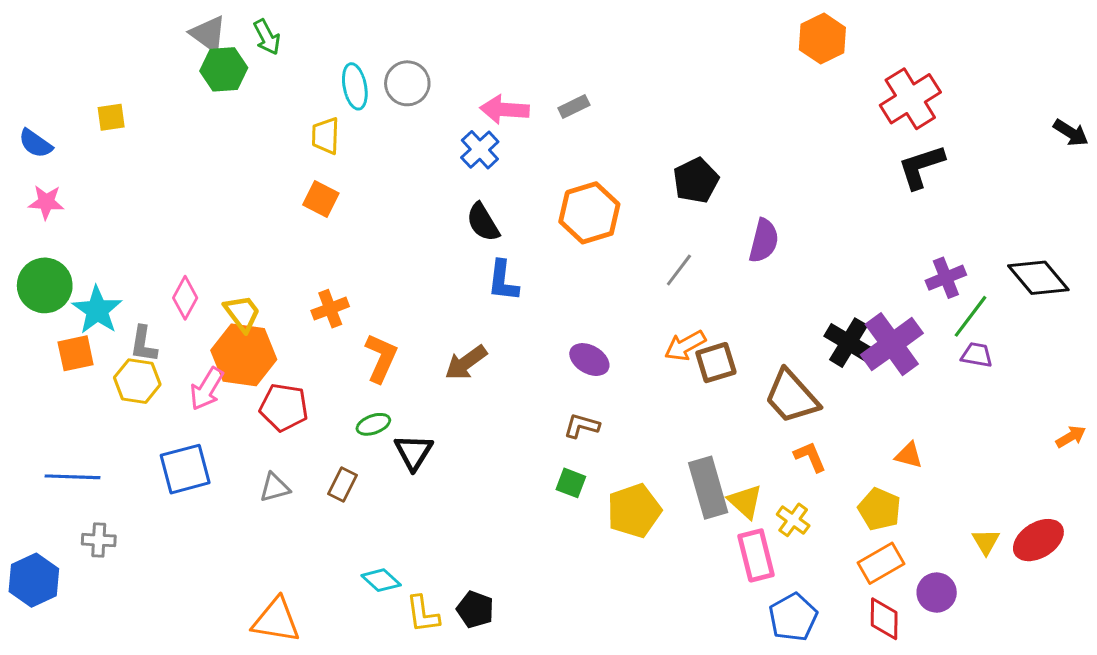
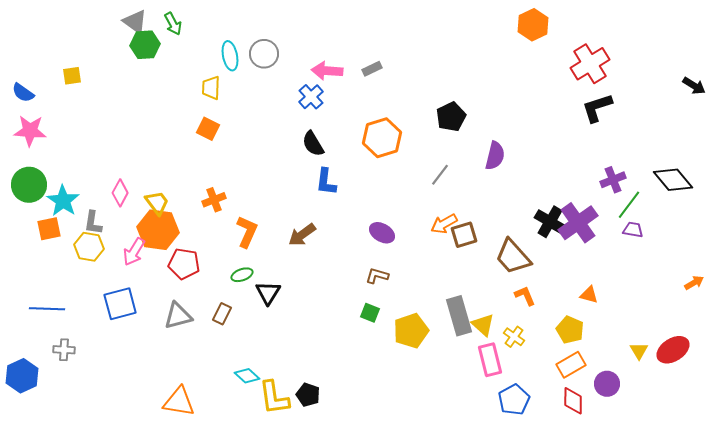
pink star: (46, 202) -> (30, 131), size x1.4
gray triangle: (275, 488) -> (178, 316), size x1.4
yellow L-shape: (423, 614) -> (274, 398), size x1.4

